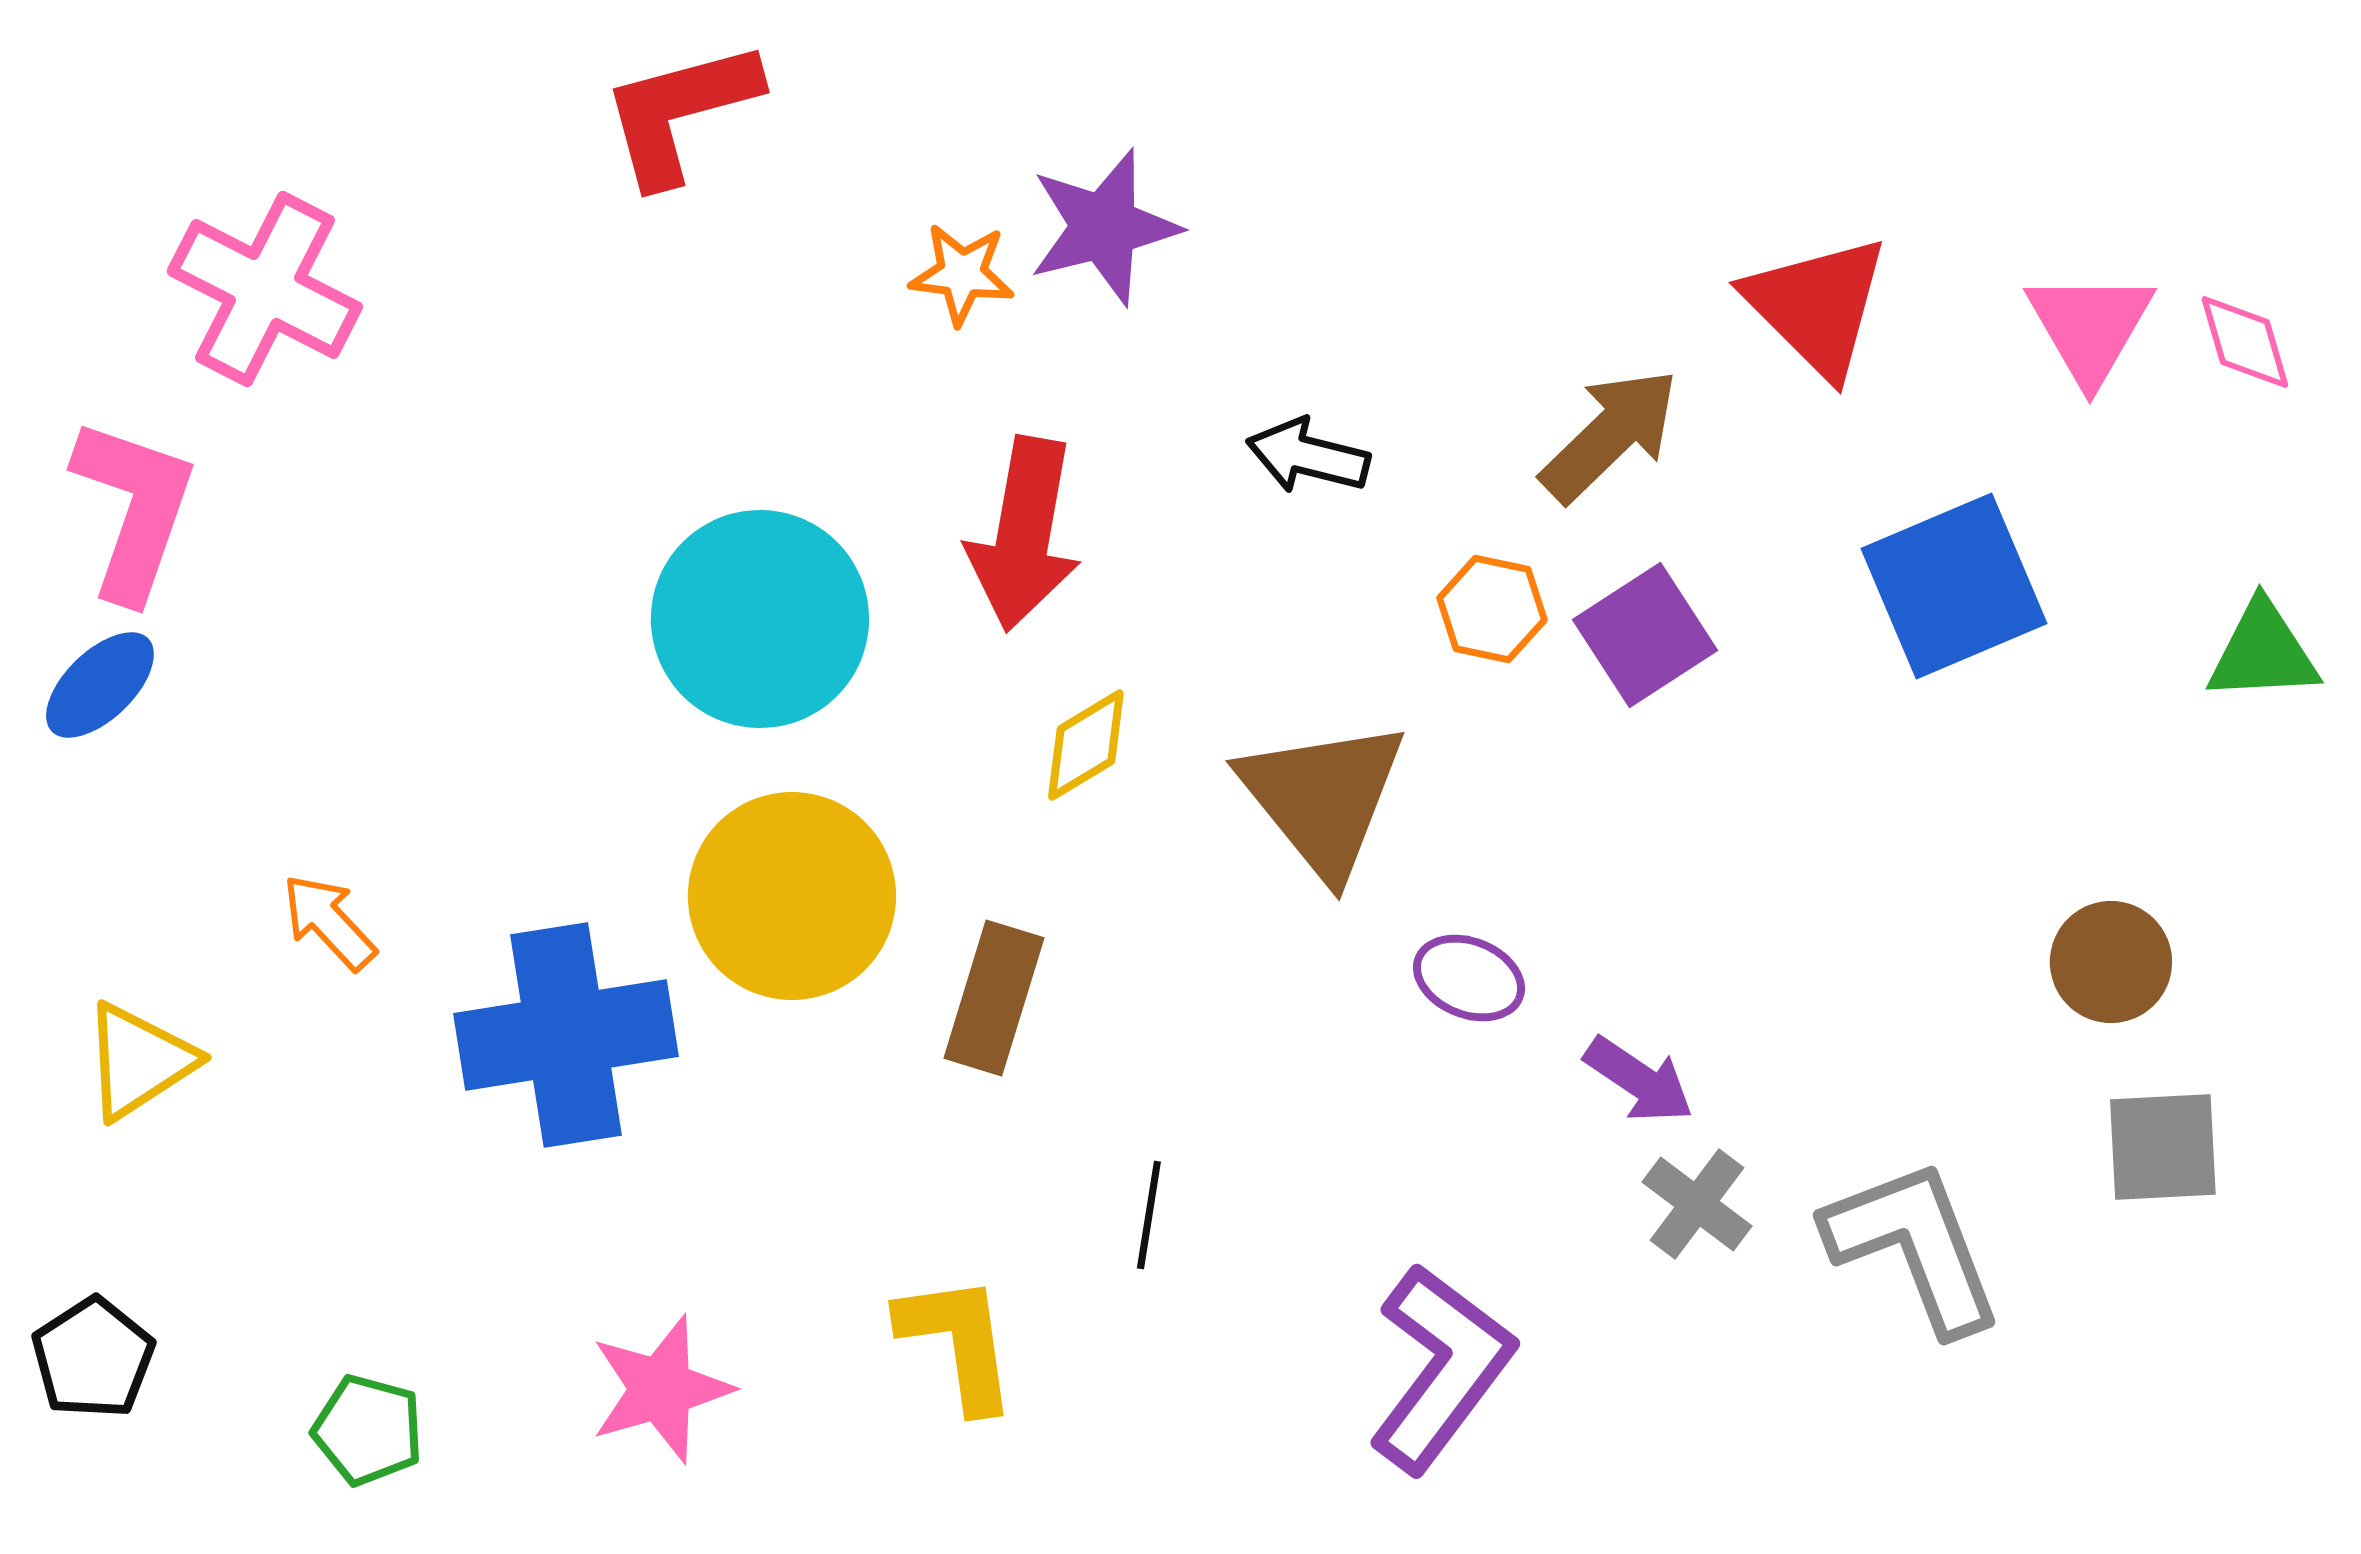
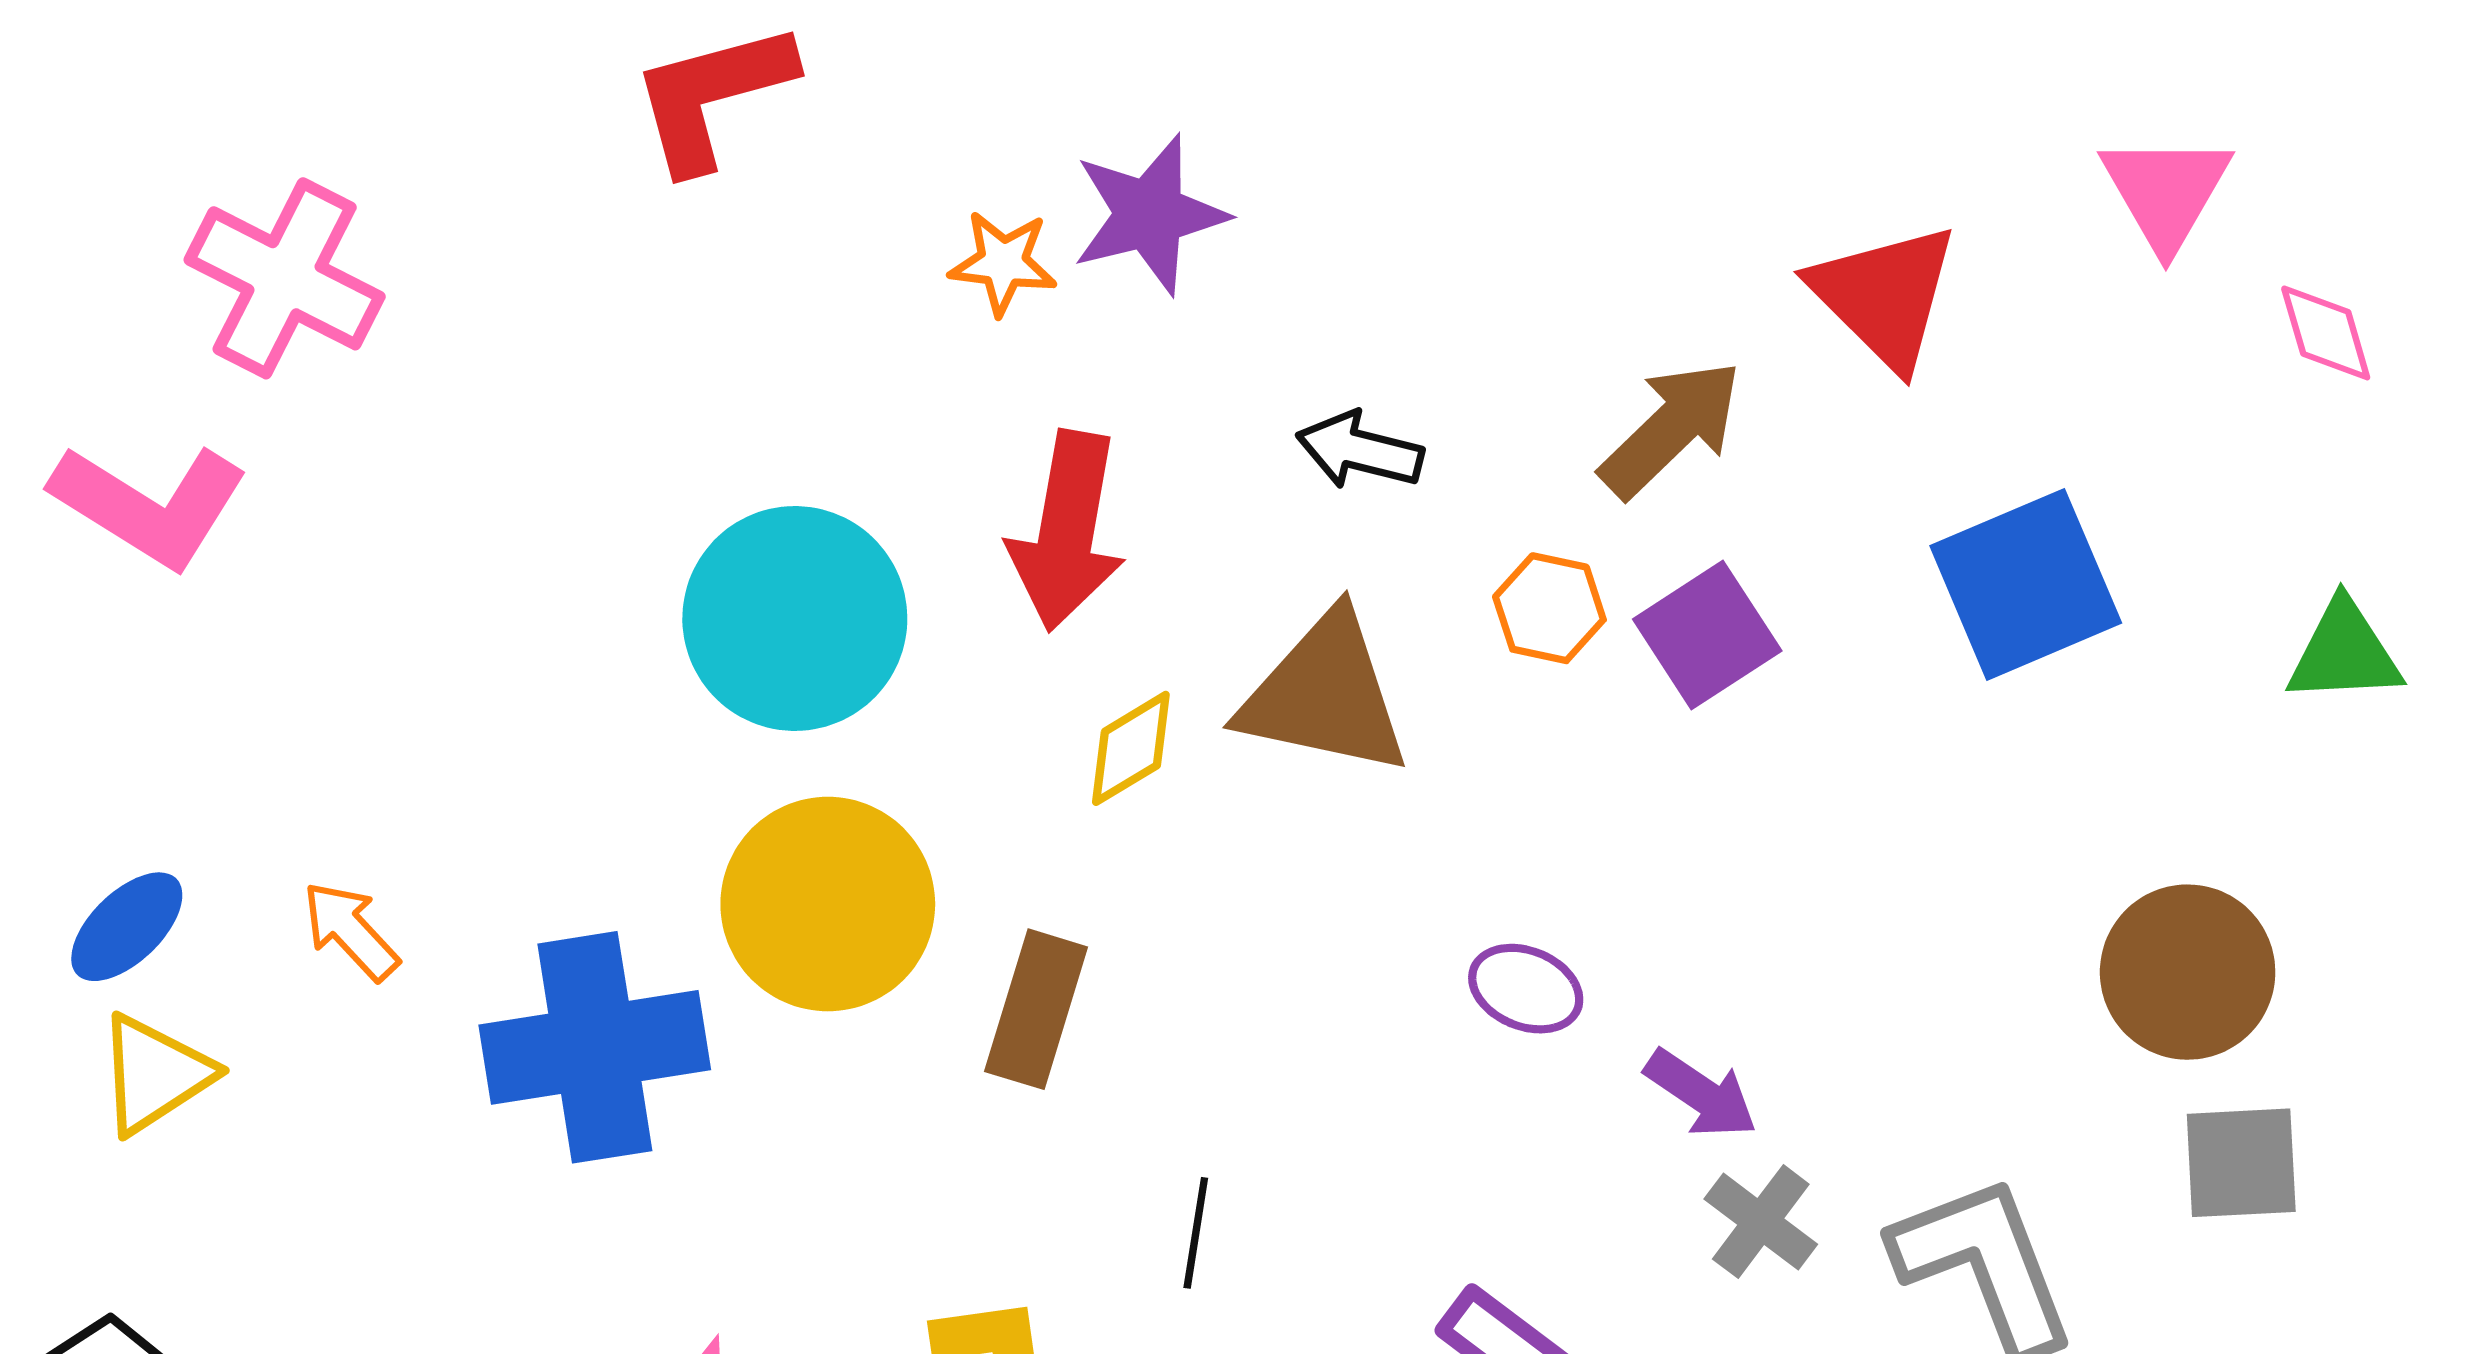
pink triangle: (2090, 327) -> (2166, 192), moved
pink L-shape: (134, 509) -> (149, 505), turned 103
blue ellipse: (100, 685) -> (127, 927), moved
brown triangle: (1323, 798) -> (1325, 695), moved, turned -39
brown circle: (2111, 962) -> (2188, 972), size x1.4

